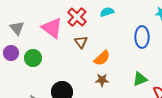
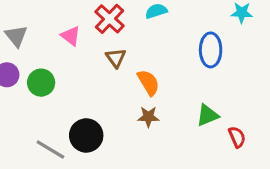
pink triangle: (52, 28) -> (71, 36), size x0.6
orange semicircle: (102, 58) -> (148, 83), turned -78

